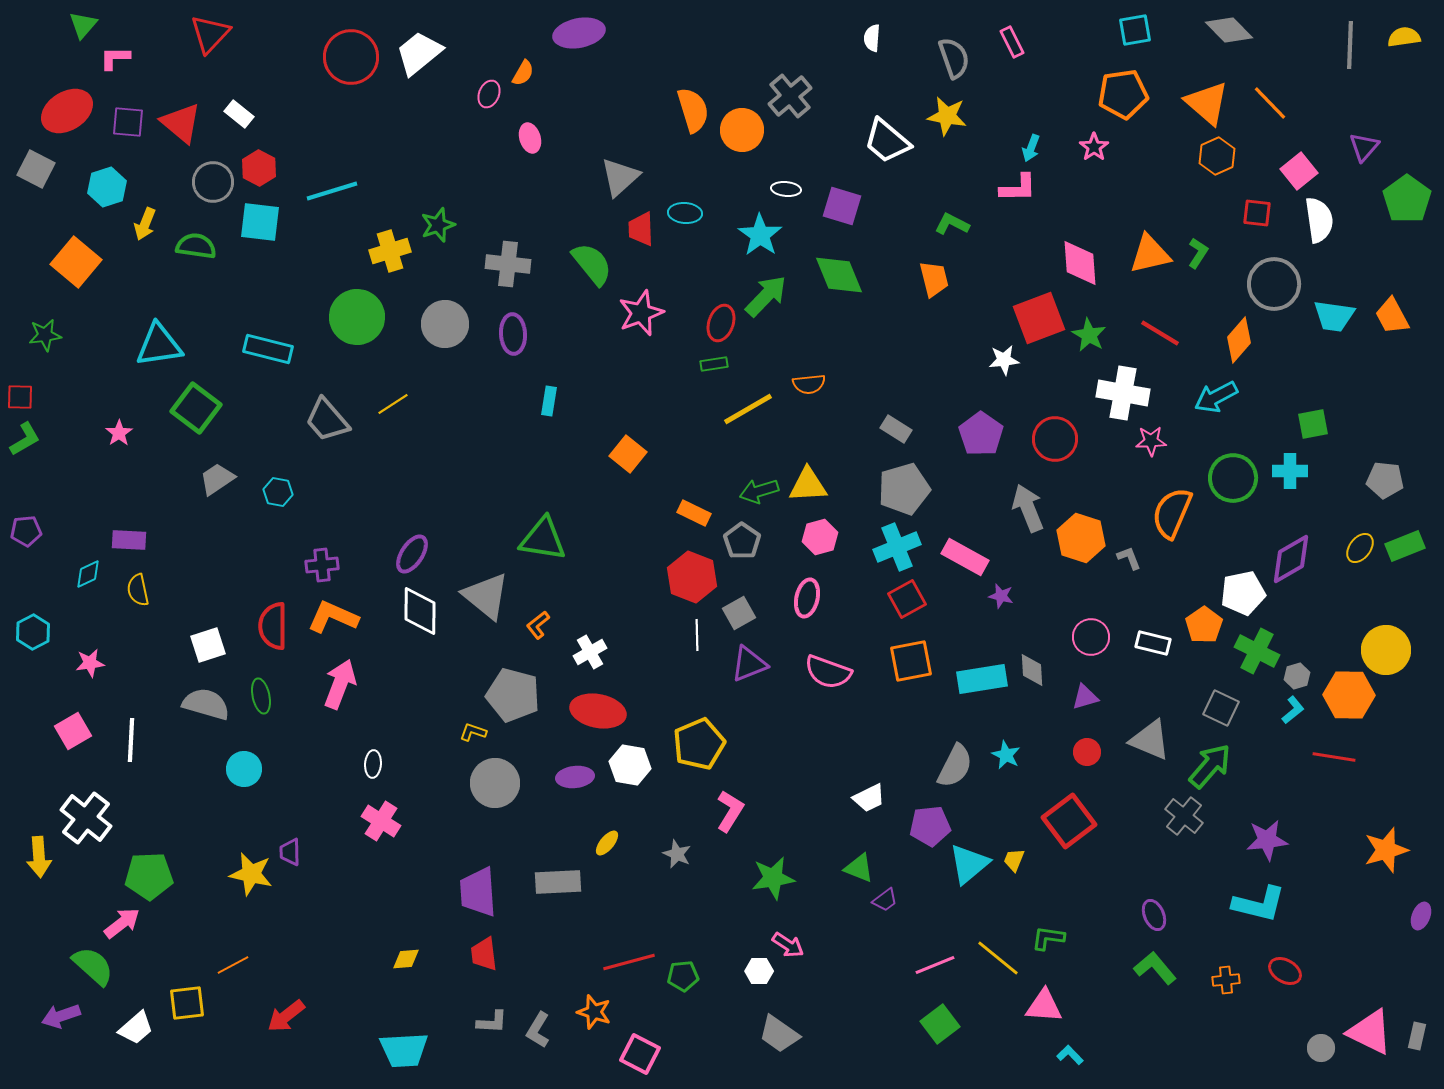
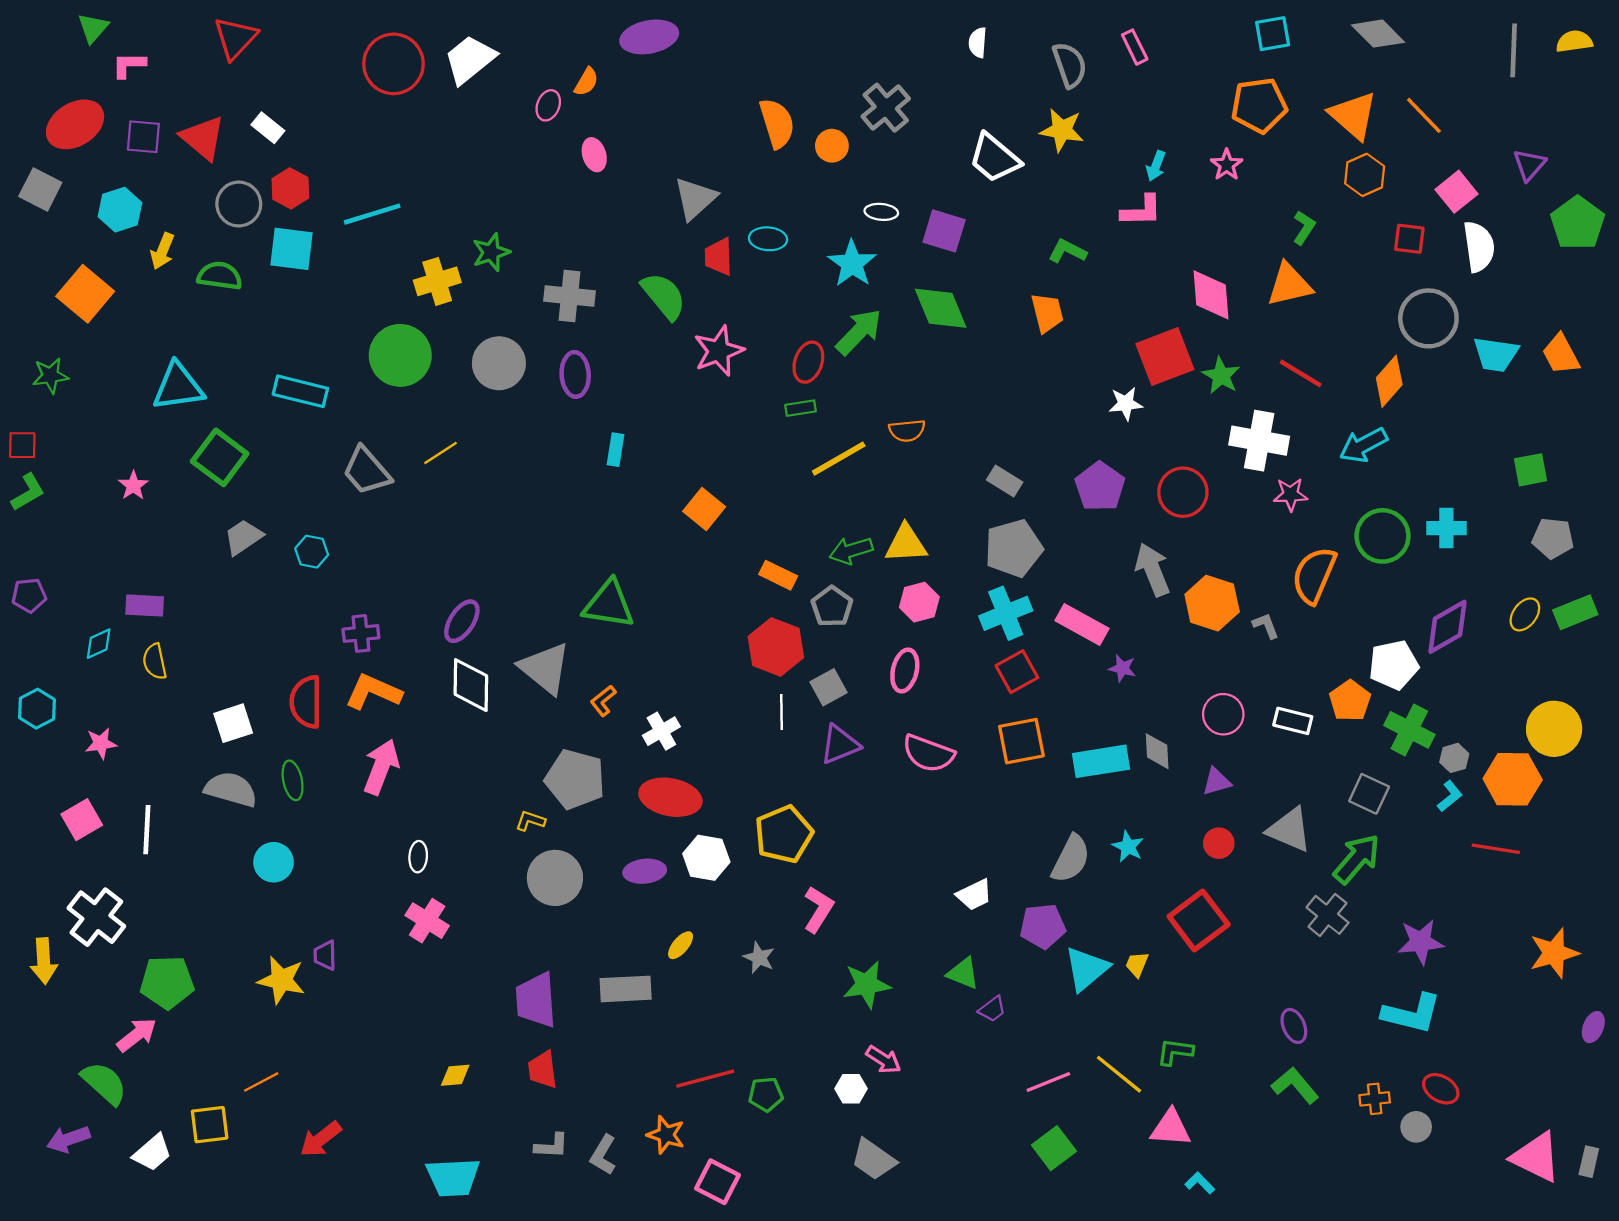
orange circle: (742, 130) -> (832, 146), size x0.7
green L-shape: (1198, 253) -> (1304, 228), moved
green square: (1313, 424) -> (1530, 470), moved
gray circle: (1321, 1048) -> (1416, 1127), moved

